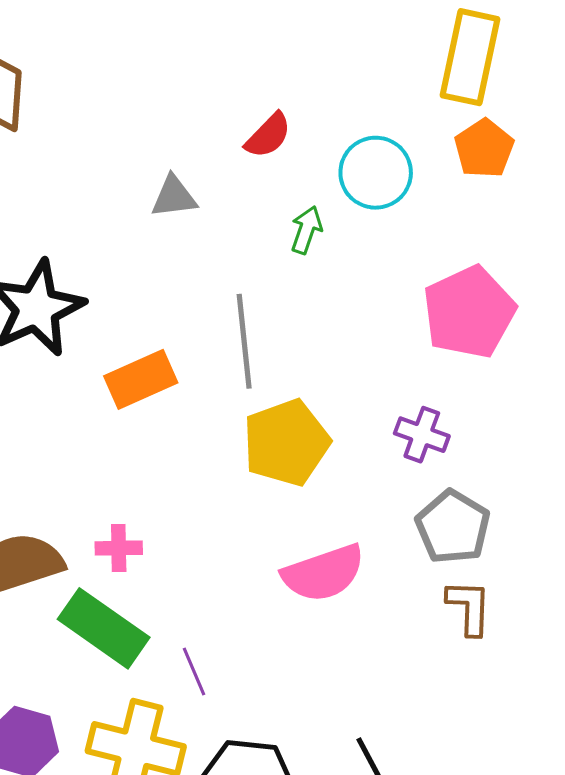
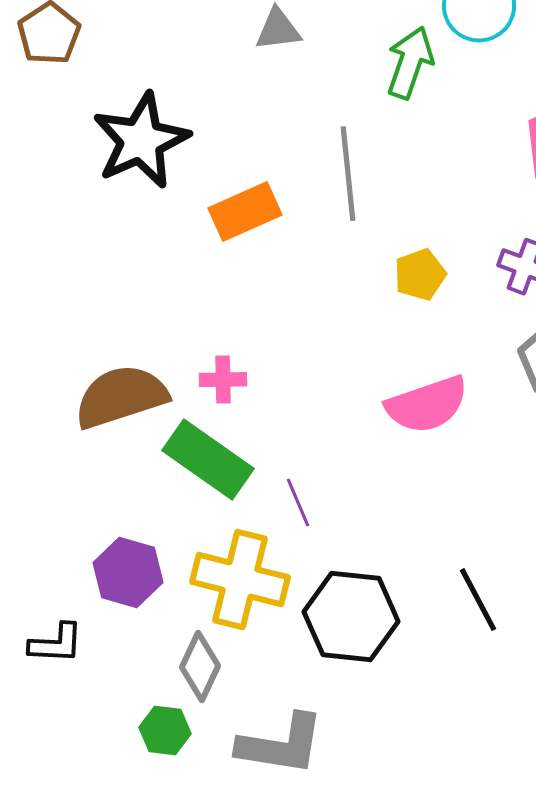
green arrow: (306, 230) -> (410, 63), size x1.5
yellow pentagon: (286, 443) -> (420, 275), moved, size x0.6

